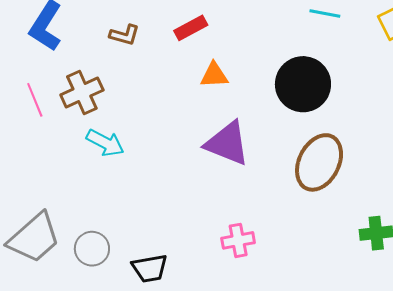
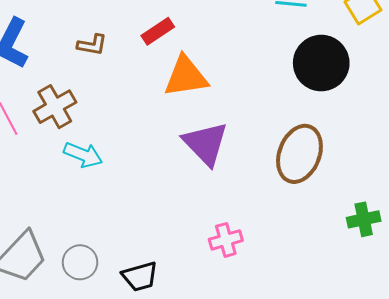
orange triangle: (214, 75) -> (186, 76), size x1.6
black circle: (303, 84) -> (321, 63), moved
purple triangle: (227, 143) -> (206, 144), turned 30

